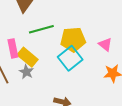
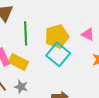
green line: (41, 29) -> (26, 33), turned -65
gray star: (26, 72) -> (21, 87), moved

